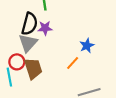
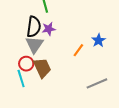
blue star: (87, 46) -> (99, 40), moved
orange line: (73, 63) -> (78, 50), moved

